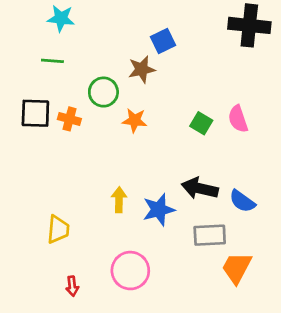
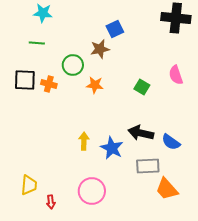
pink semicircle: (238, 119) -> (176, 75), moved
blue star: (159, 210) -> (112, 148), turned -30
yellow trapezoid: (58, 229) -> (29, 185), moved
orange trapezoid: (237, 268) -> (167, 189), turned -70

